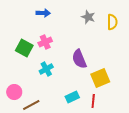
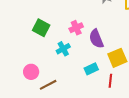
pink cross: (45, 42) -> (76, 28), moved
cyan rectangle: (72, 97) -> (91, 69), moved

